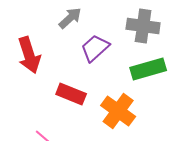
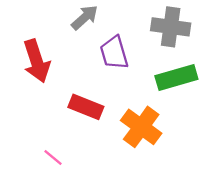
purple trapezoid: (95, 48) -> (114, 53), turned -64

